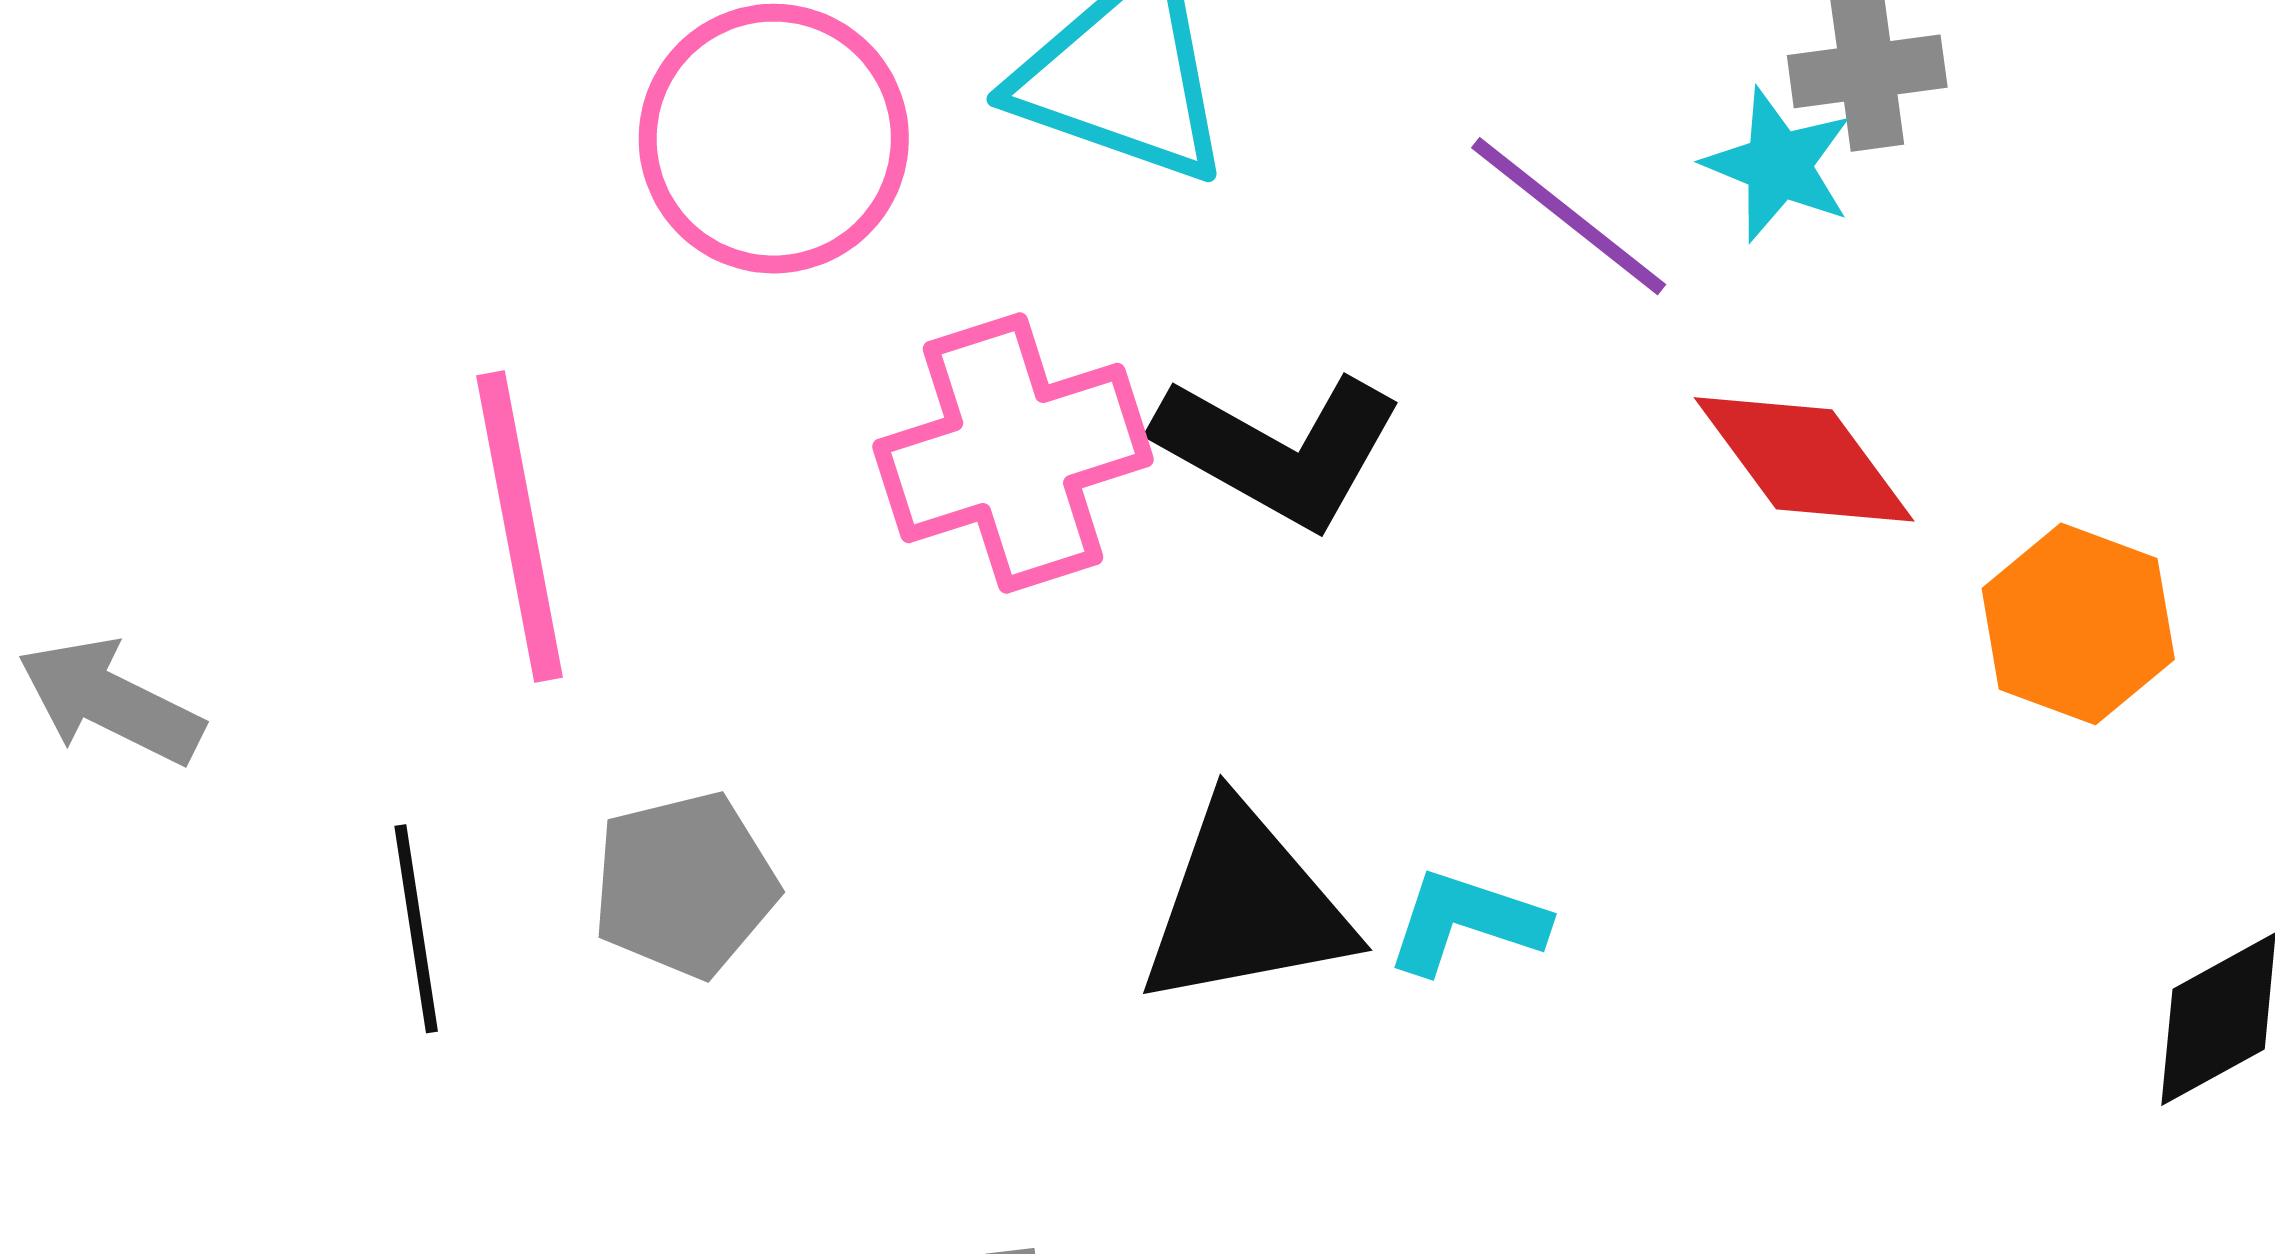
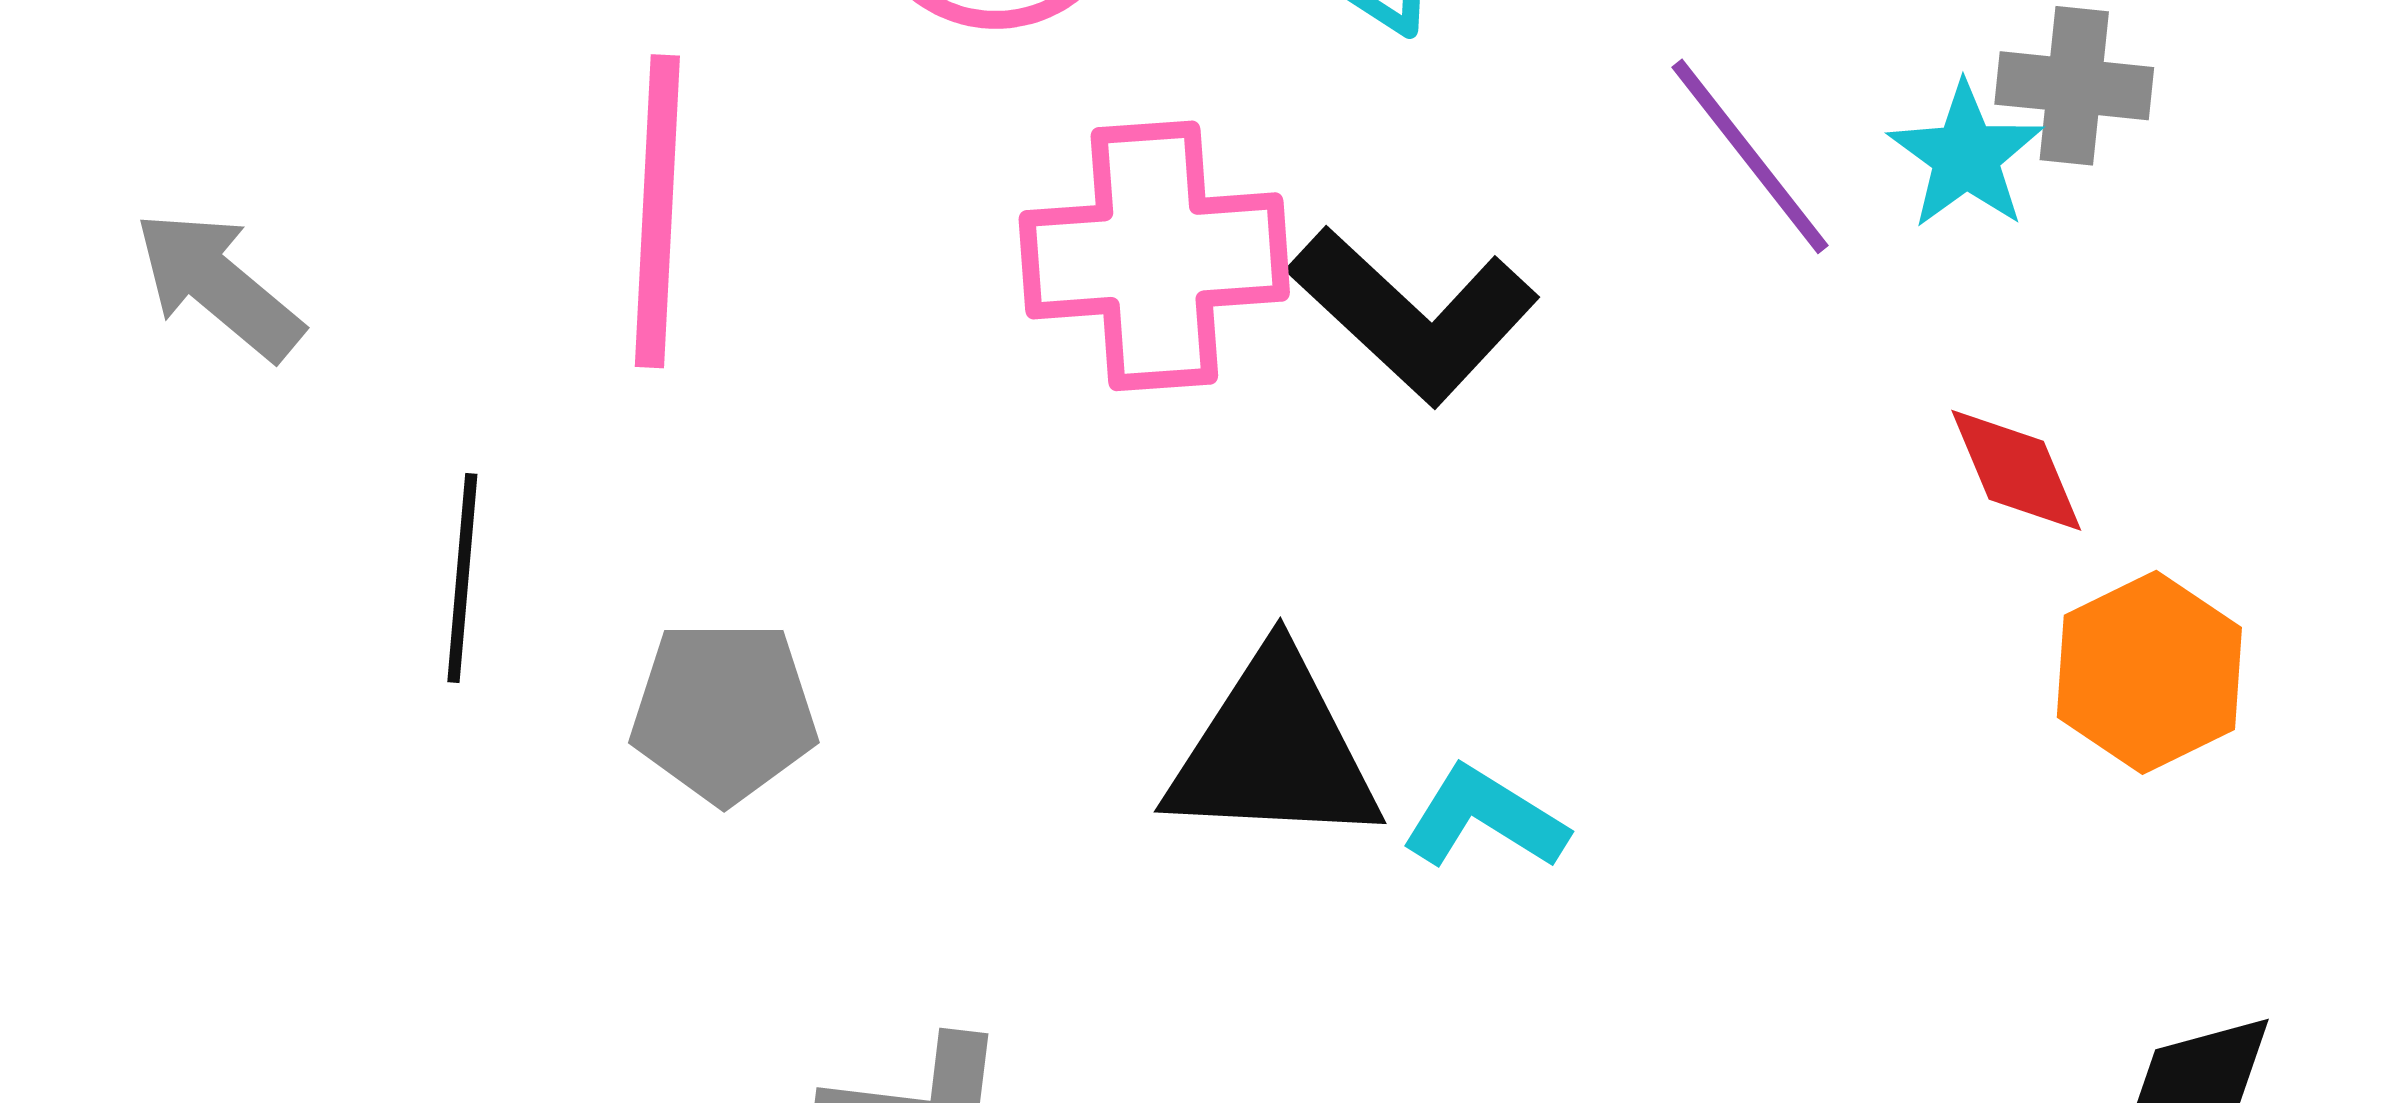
red diamond: (1804, 459) -> (2016, 470), moved, size x0.7
gray pentagon: (685, 885) -> (724, 712), moved

